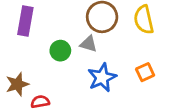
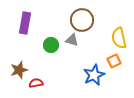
yellow semicircle: (144, 20) -> (119, 38), moved
blue star: (102, 78) -> (94, 75), moved

